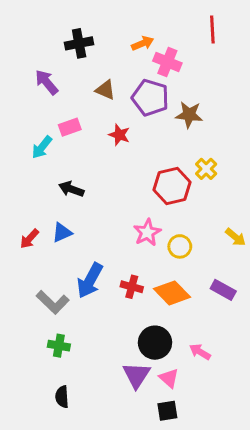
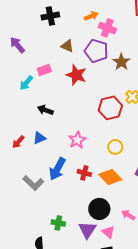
purple arrow: (46, 82) -> (17, 45), moved
brown star: (189, 115) -> (121, 62), turned 30
red star: (119, 135) -> (76, 75), size x1.5
pink star: (147, 232) -> (77, 140), moved
green cross: (59, 346) -> (58, 223), moved

